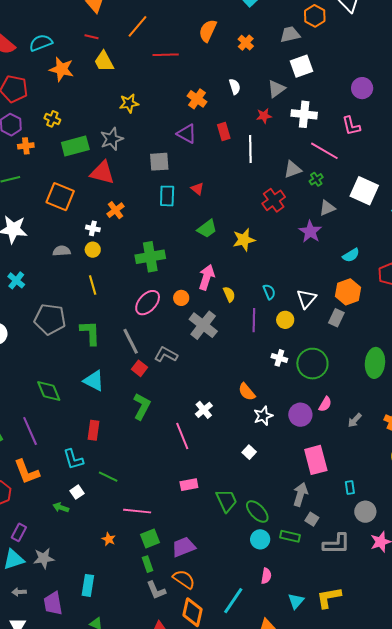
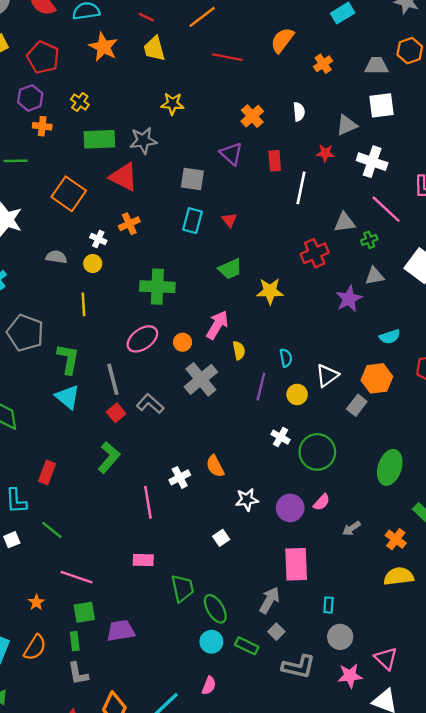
cyan triangle: (94, 381) -> (67, 397), moved
orange semicircle: (247, 392) -> (215, 466), moved
orange semicircle: (184, 579) -> (35, 647), moved, turned 75

